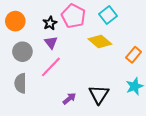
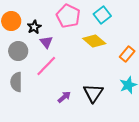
black star: (50, 23) -> (34, 27), moved

